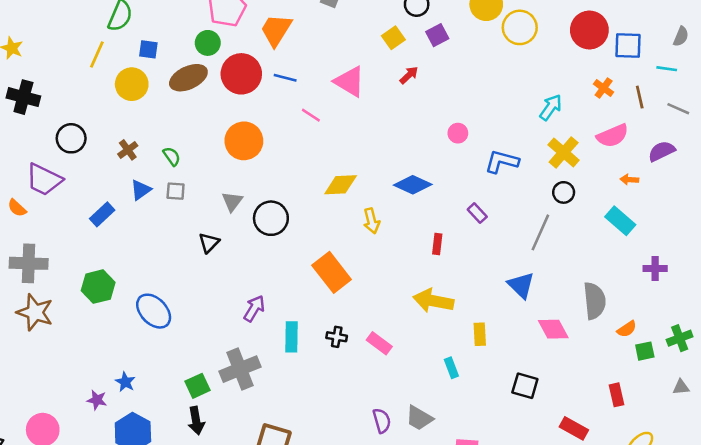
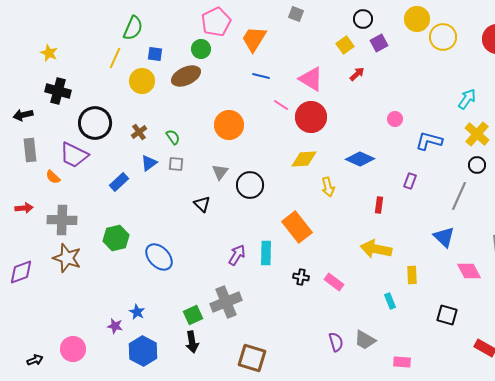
red circle: (241, 74) -> (311, 117), moved
black circle: (71, 138) -> (95, 123), size x1.4
purple rectangle: (477, 213) -> (410, 181), turned 63
black triangle: (209, 243) -> (202, 204), turned -30
cyan rectangle: (292, 337) -> (266, 253), moved

